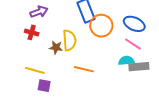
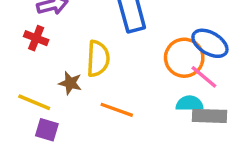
orange circle: (101, 26) -> (184, 58), moved
brown star: (56, 47) -> (70, 83), moved

